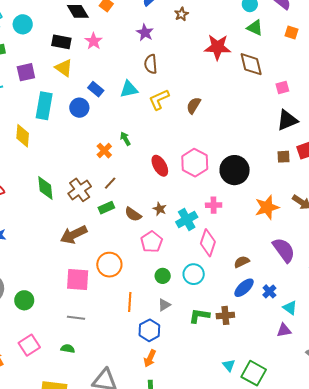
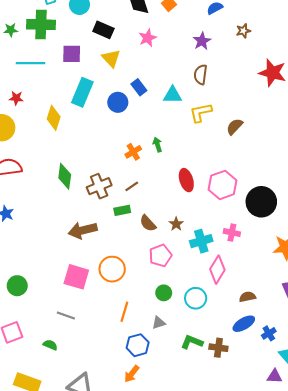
black rectangle: (61, 42) -> (103, 30), moved

